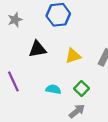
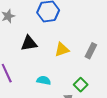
green square: (81, 88) -> (81, 85), moved

